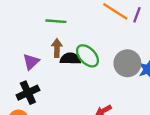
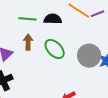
purple line: (137, 15) -> (97, 14), turned 48
black semicircle: (70, 59) -> (53, 19), moved

